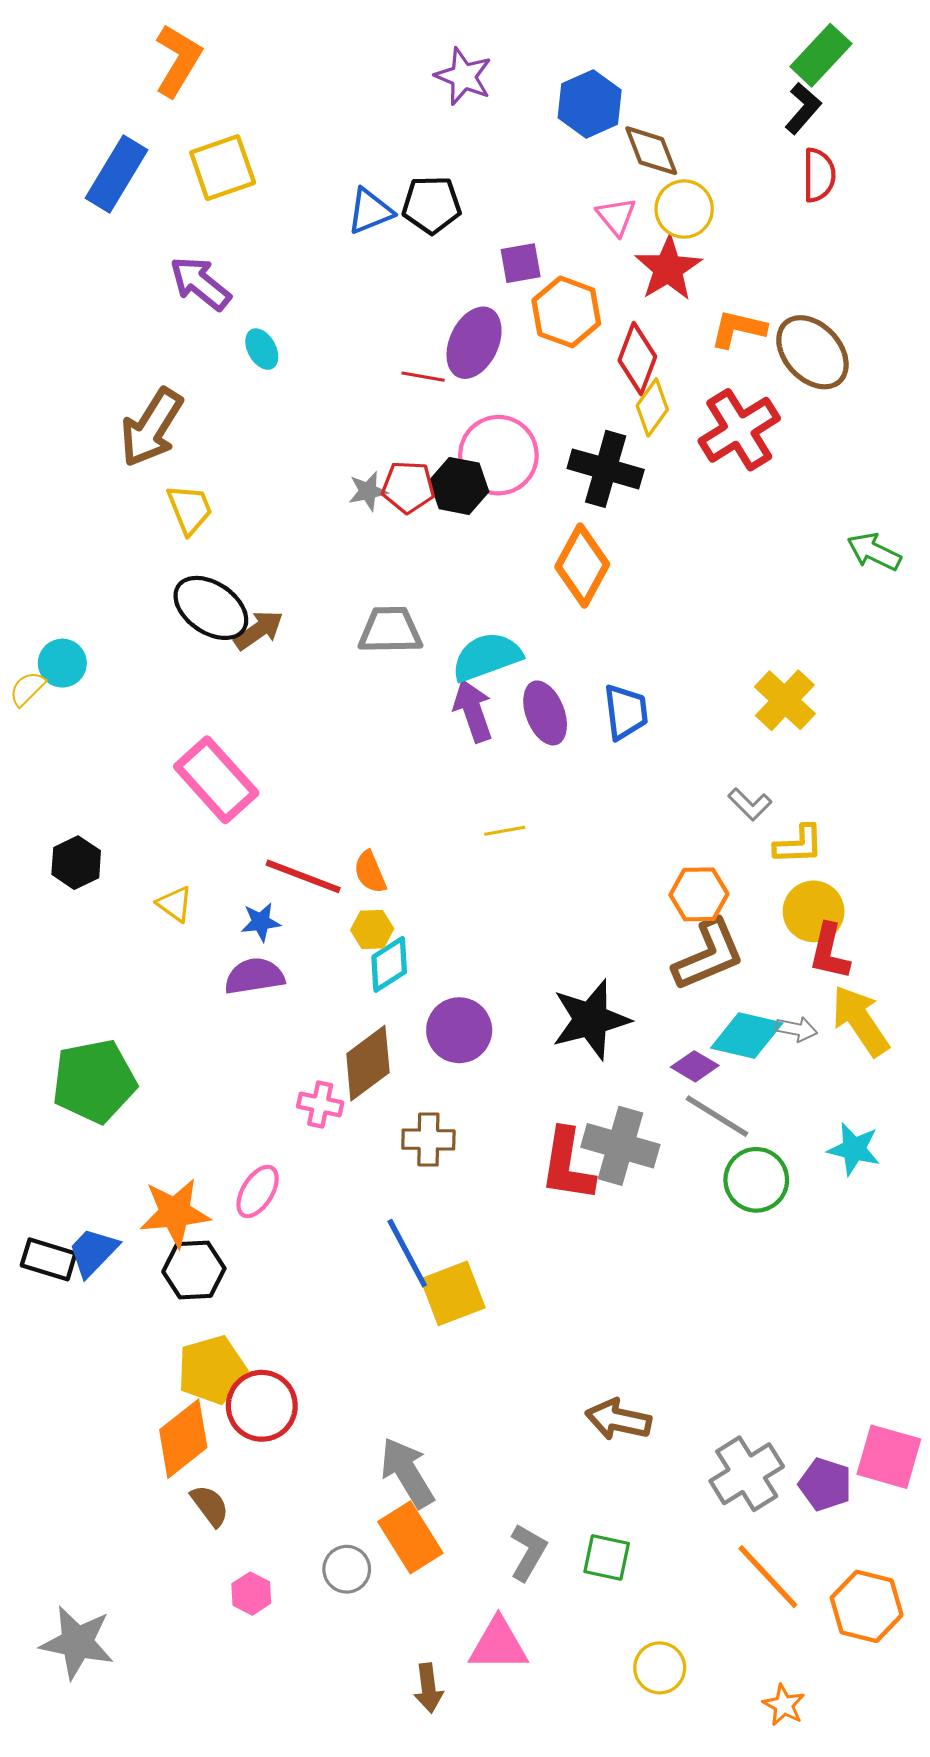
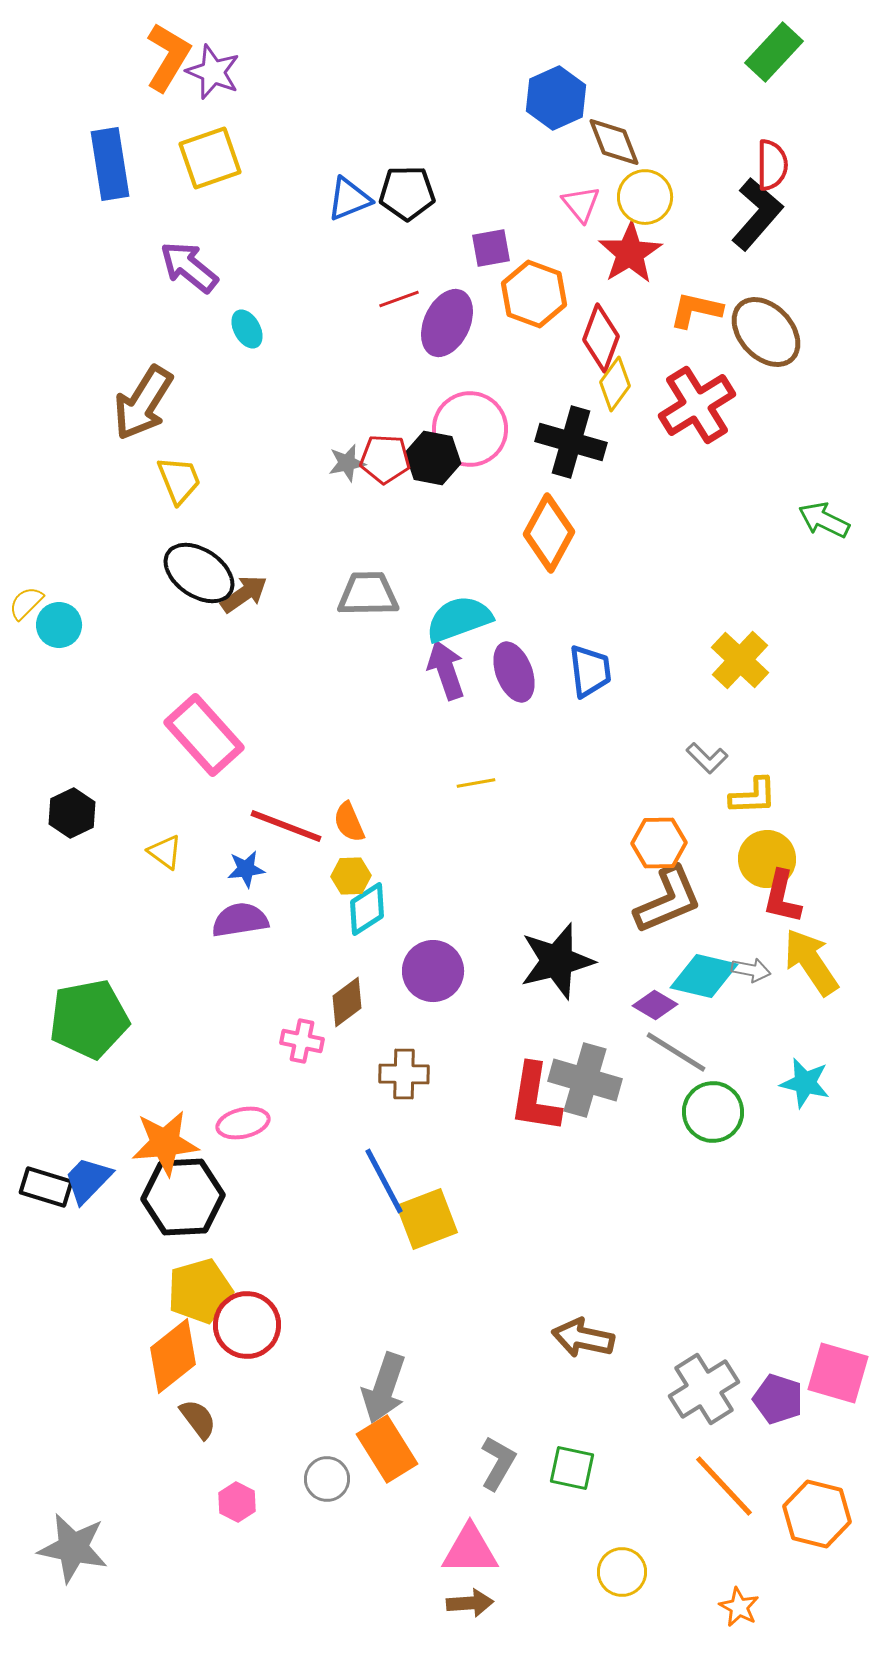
purple star: (463, 76) -> (213, 72), moved
black L-shape: (803, 108) -> (757, 214), moved, size x1.5
blue rectangle: (116, 174) -> (110, 164), turned -40
red line: (423, 377) -> (399, 299), moved, turned -30
yellow semicircle: (27, 689) -> (26, 603), moved
brown diamond: (368, 1063) -> (347, 1002), size x0.7
pink ellipse: (258, 1191) -> (243, 1123), turned 45
black hexagon: (194, 1270) -> (183, 1197), size x1.4
gray arrow: (407, 1473) -> (384, 1388), turned -130
brown arrow: (428, 1688) -> (470, 1603), moved, turned -87

